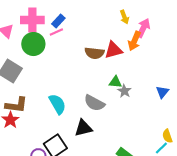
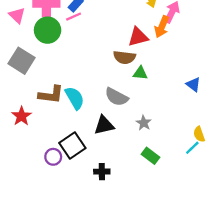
brown semicircle: (94, 53) -> (124, 57), moved
gray star: (124, 91) -> (144, 123), moved
blue triangle: (162, 92) -> (193, 84), turned -32
brown L-shape: (16, 105) -> (51, 95), moved

